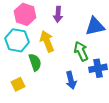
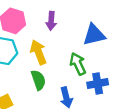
green semicircle: (35, 62) -> (38, 80), moved

